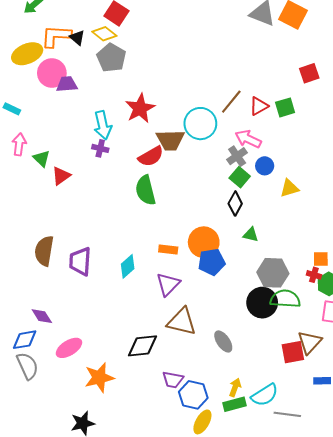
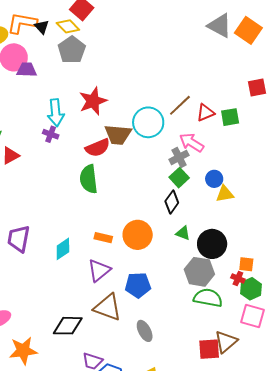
blue circle: (265, 166) -> (214, 179), moved
blue pentagon: (212, 262) -> (138, 285), moved
black circle: (262, 303) -> (212, 244), moved

